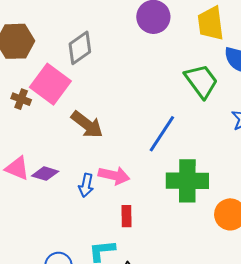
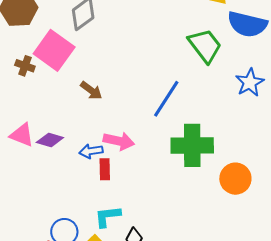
brown arrow: (87, 125) -> (91, 90), size x0.7
blue arrow: (86, 185) -> (91, 151), turned 70
red rectangle: (127, 216) -> (105, 169), moved

